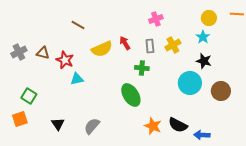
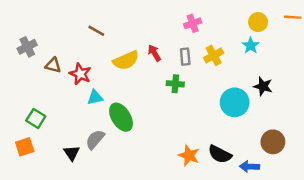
gray cross: (19, 52) -> (27, 47), moved
black star: (204, 61) -> (263, 86), moved
brown circle: (221, 91) -> (273, 142), moved
green ellipse: (131, 95) -> (121, 117), moved
gray semicircle: (92, 126) -> (95, 139), moved

